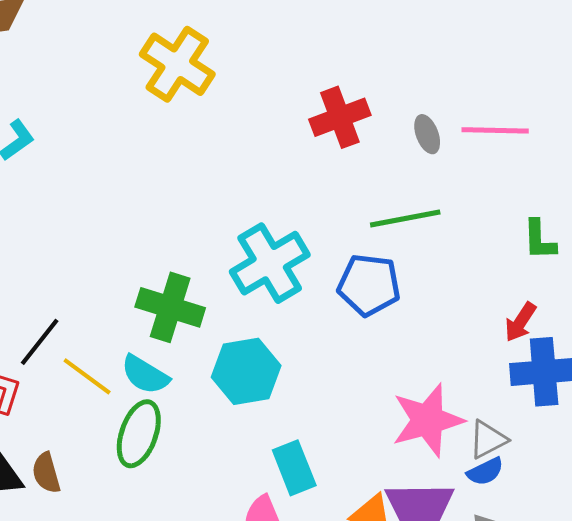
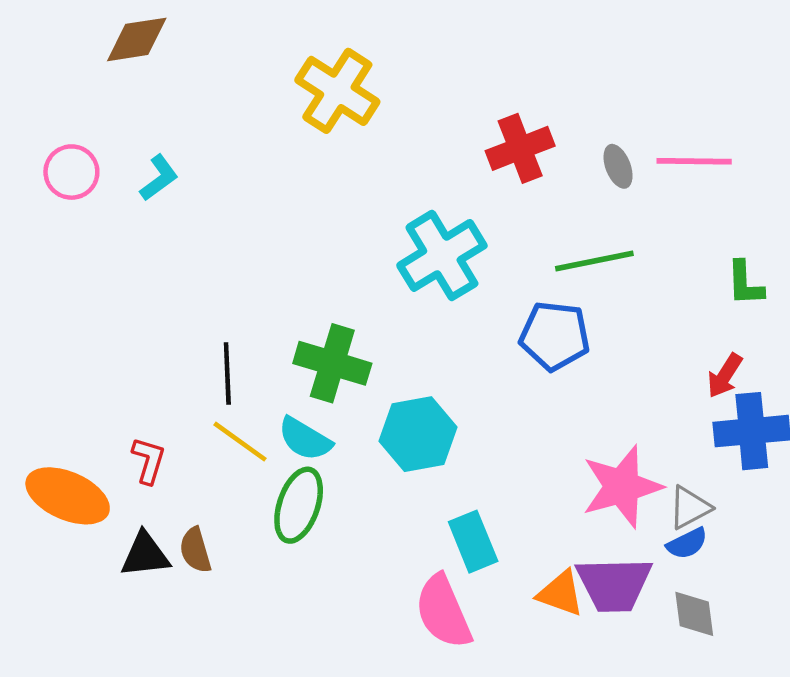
cyan cross: (270, 263) -> (442, 255), moved
black line: (40, 342) -> (227, 373), moved, turned -40

